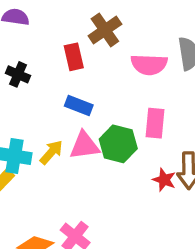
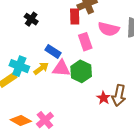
red rectangle: (74, 57) -> (75, 16), moved
blue rectangle: (79, 105) -> (53, 51), moved
pink rectangle: (155, 123) -> (85, 42), moved, turned -36

